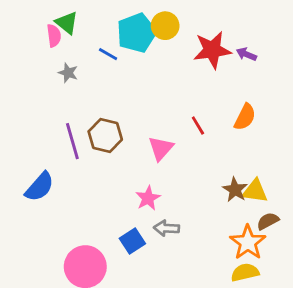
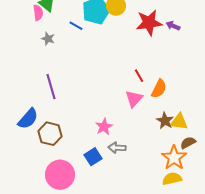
orange semicircle: (245, 117) -> (159, 89), moved
brown hexagon: (105, 135) -> (50, 134), moved
pink triangle: (161, 148) -> (134, 99), moved

